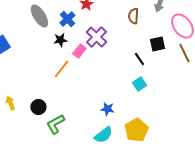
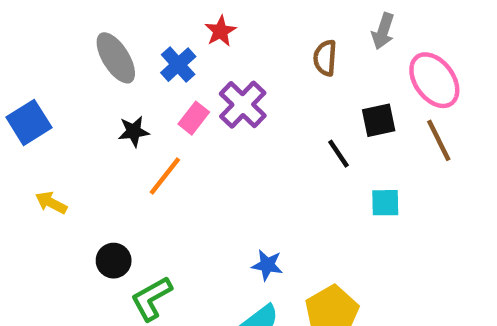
black star: (60, 40) -> (134, 131), moved
pink rectangle: (79, 51) -> (194, 118), moved
cyan square: (139, 84) -> (385, 203), moved, turned 32
yellow arrow: (10, 103) -> (51, 203), moved, turned -40

